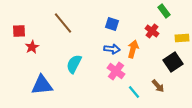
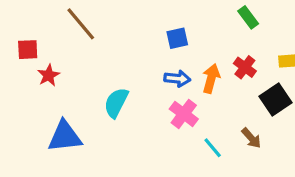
green rectangle: (164, 11) -> (248, 17), moved
brown line: (63, 23) -> (81, 24), moved
blue square: (112, 24) -> (177, 38), turned -32
red cross: (152, 31) -> (245, 67), moved

